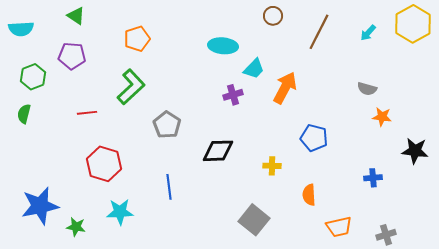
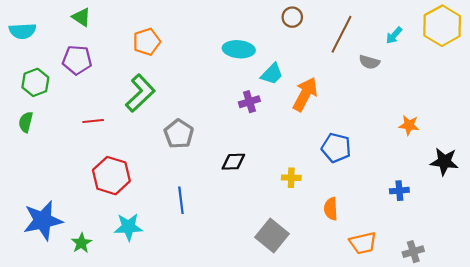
gray semicircle: (367, 89) -> (369, 62), moved
black diamond: (218, 151) -> (233, 162), size x0.7
green star: (76, 227) -> (81, 243), turned 30

